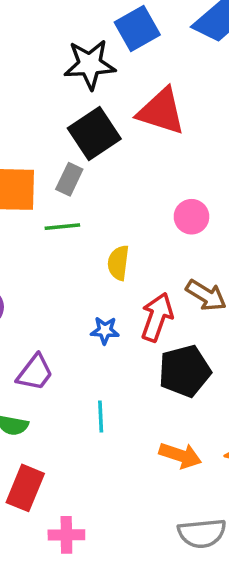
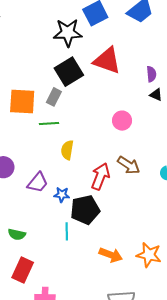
yellow semicircle: (118, 263) -> (67, 150), moved
blue star: (105, 330) -> (62, 195), moved
black pentagon: (185, 371) -> (85, 210), moved
purple trapezoid: (35, 373) -> (38, 182), moved

